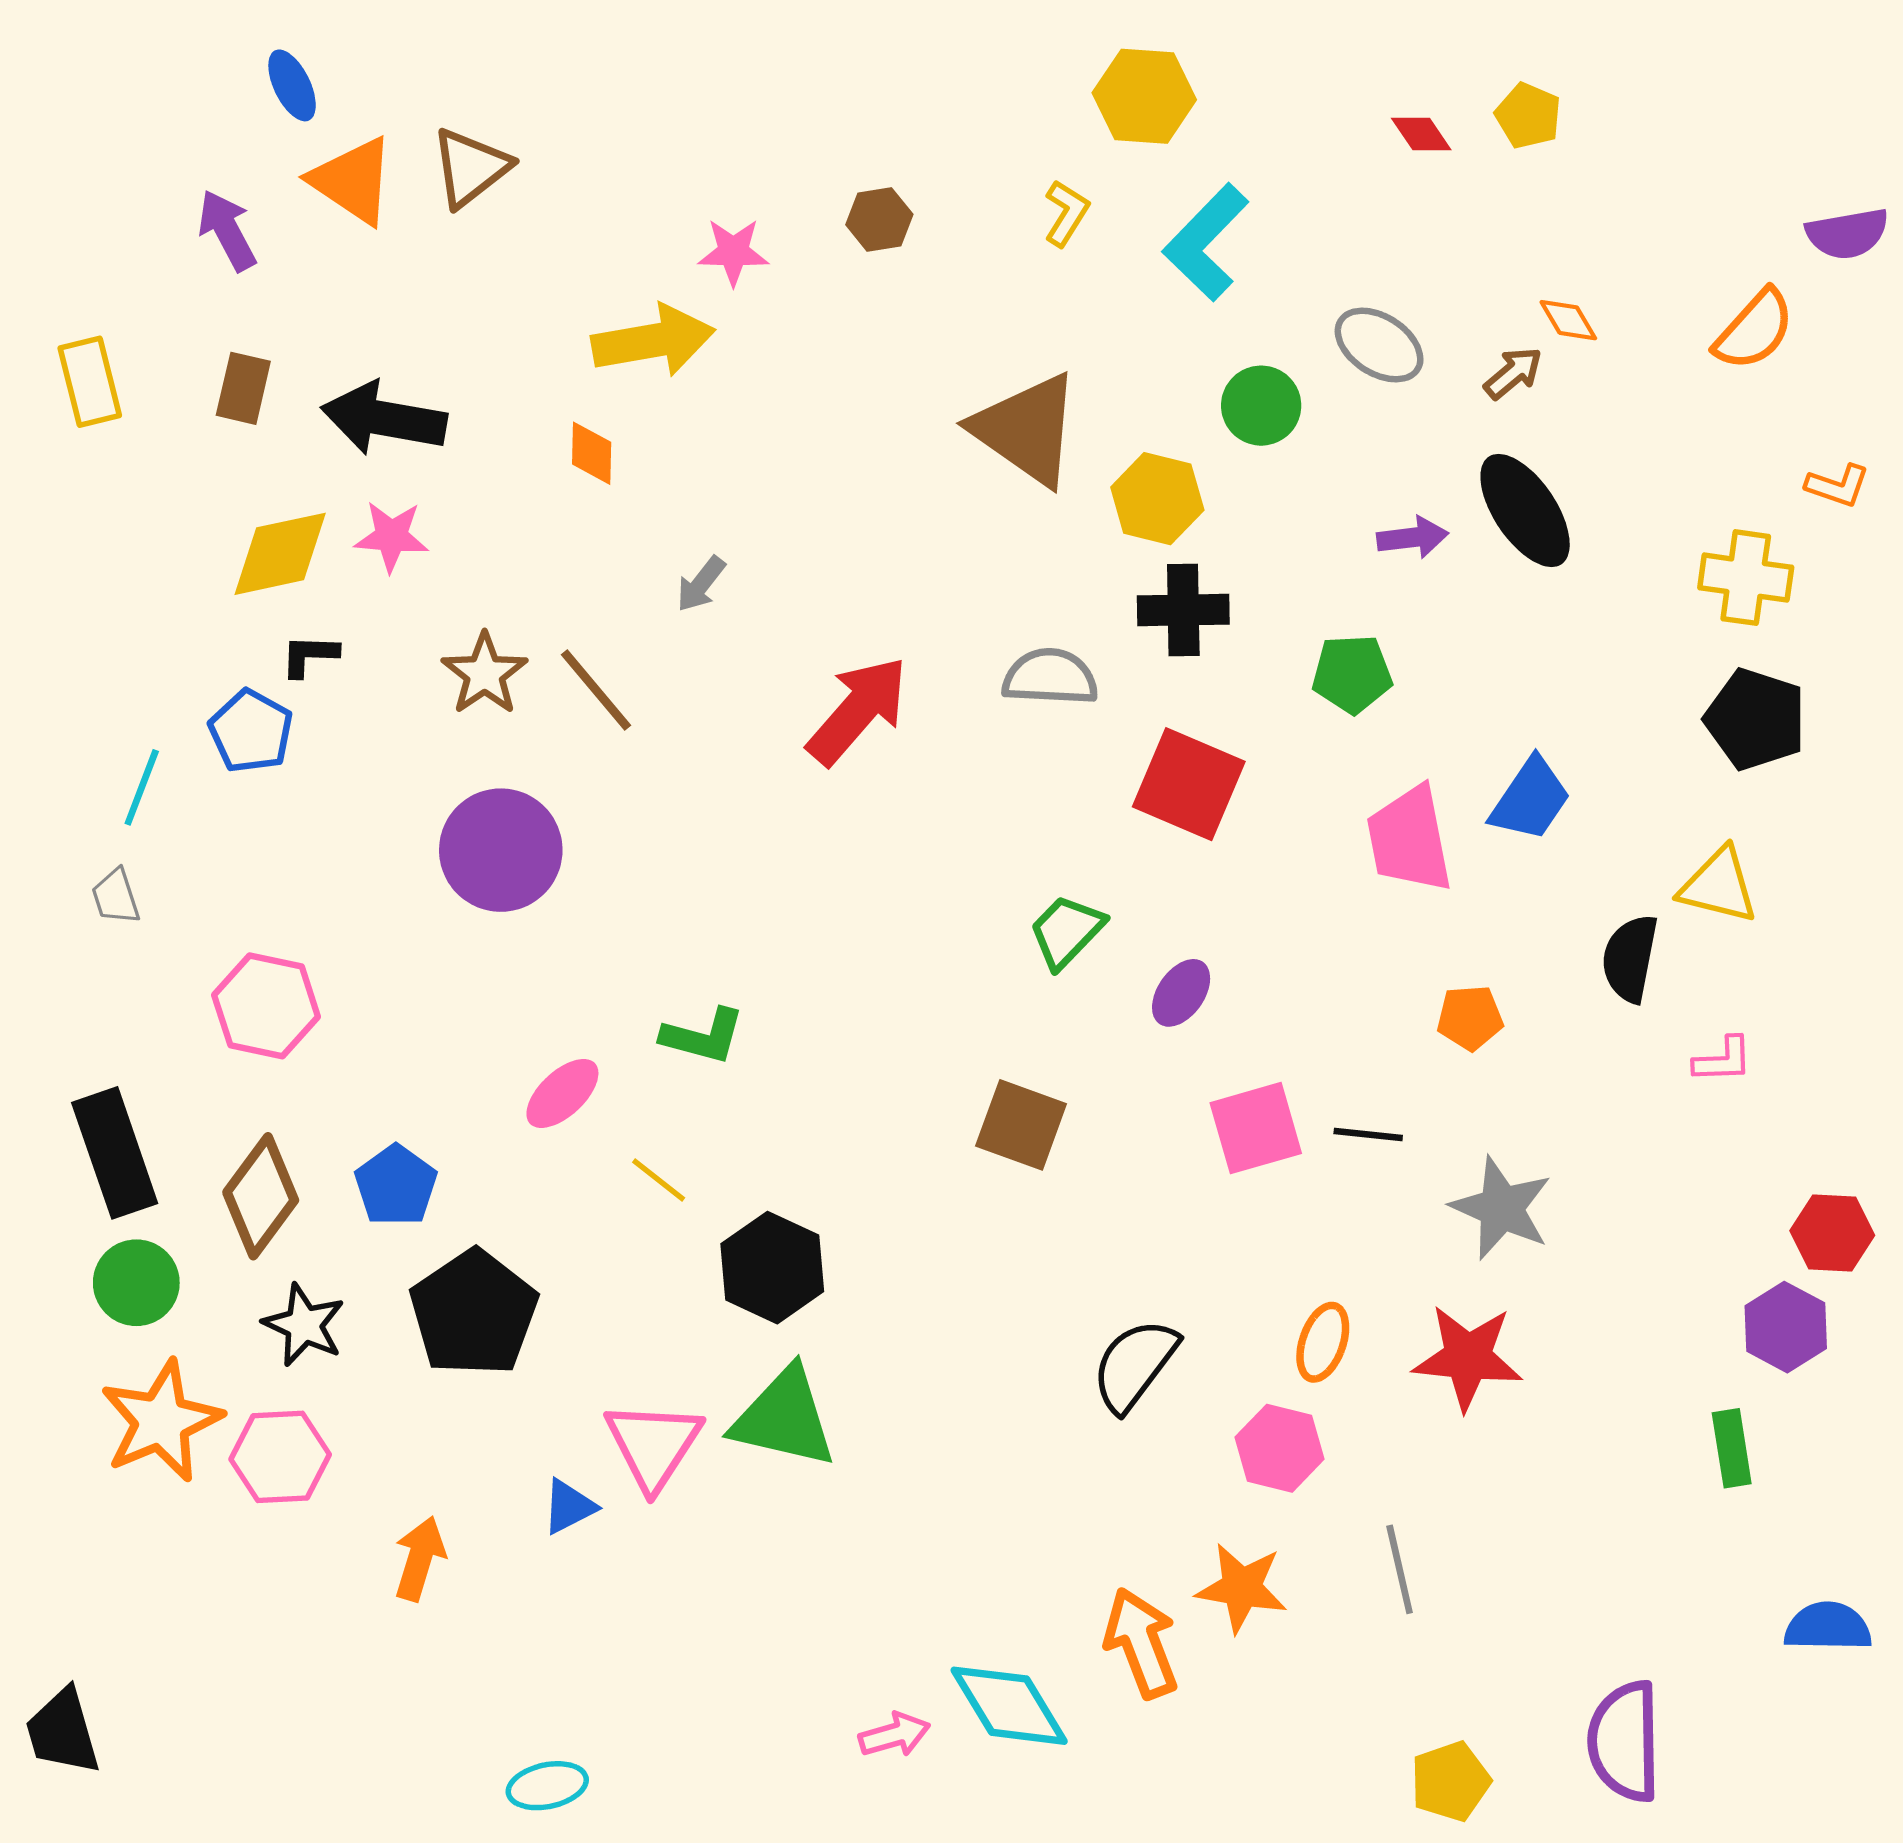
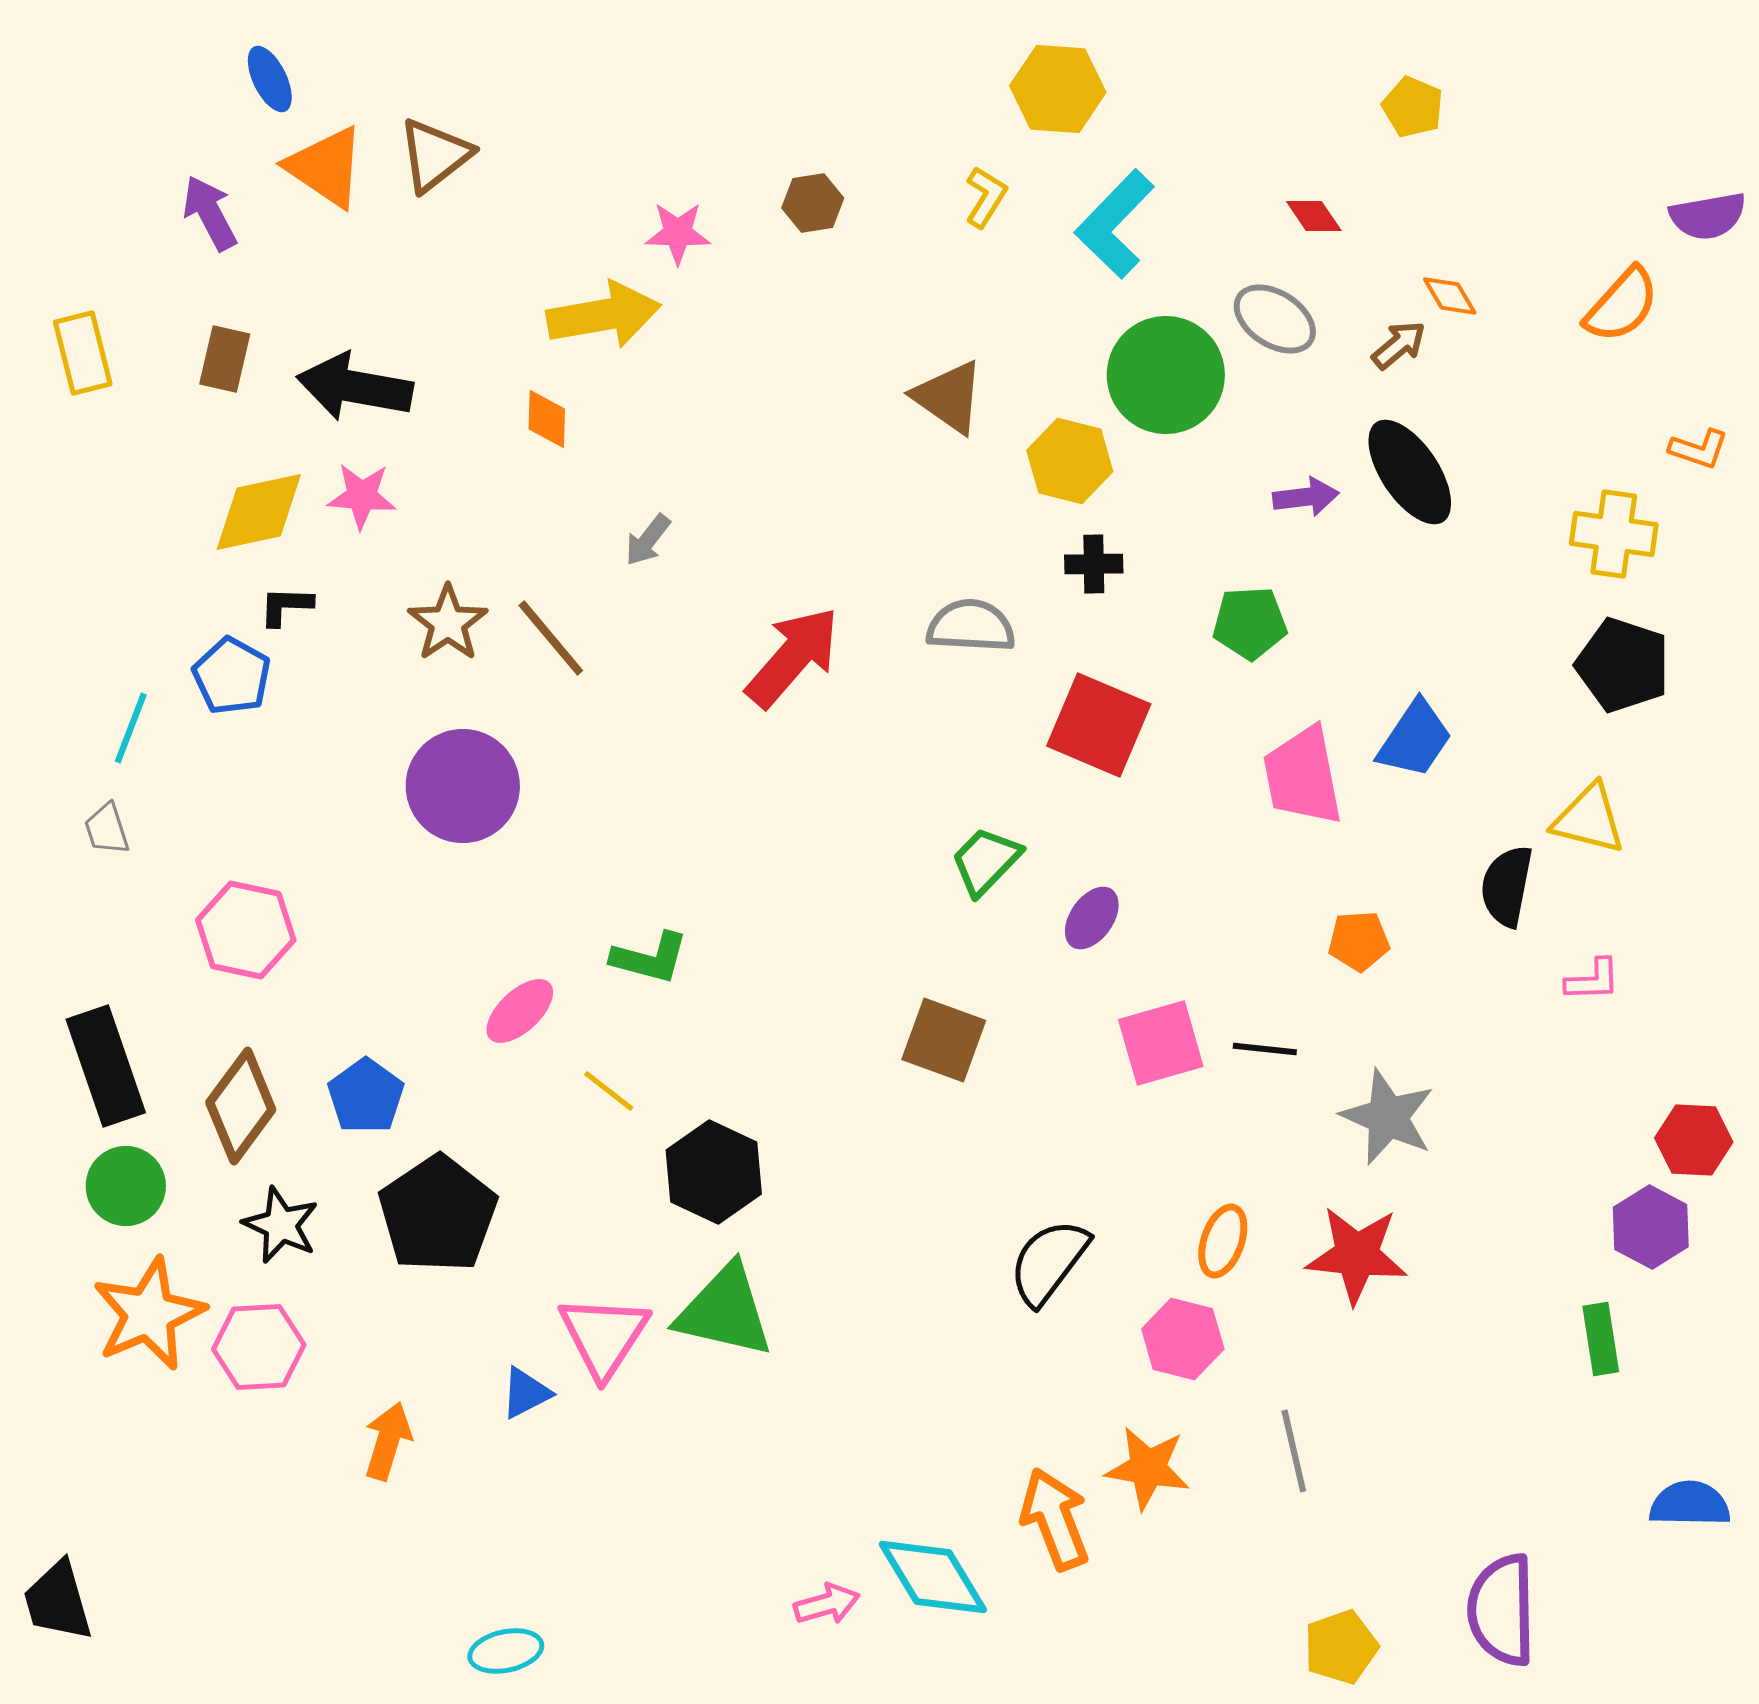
red diamond: (1421, 134) -> (1314, 216), moved
green circle: (1261, 406) -> (1166, 375), size x1.6
brown triangle: (1026, 429) -> (949, 397), size x0.7
black cross: (1183, 610) -> (1094, 564), size x0.7

